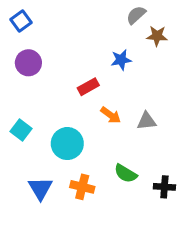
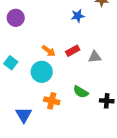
red rectangle: (88, 87) -> (73, 51), moved
orange arrow: (111, 115) -> (49, 51), moved
blue triangle: (40, 188) -> (24, 115), moved

